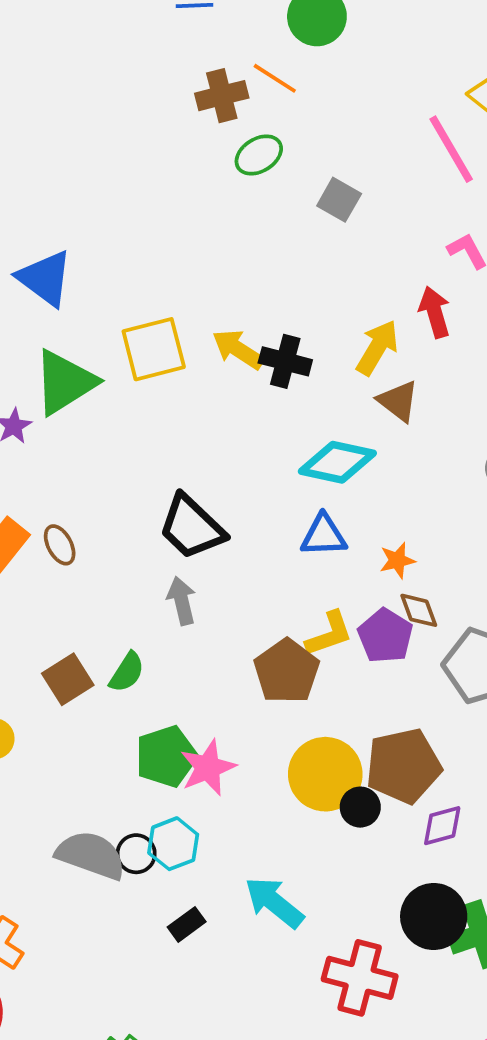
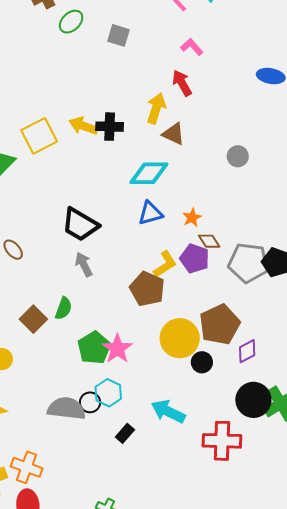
black circle: (360, 807) -> (202, 362), moved

